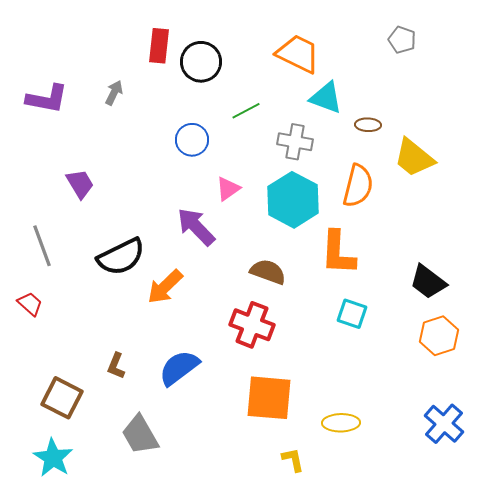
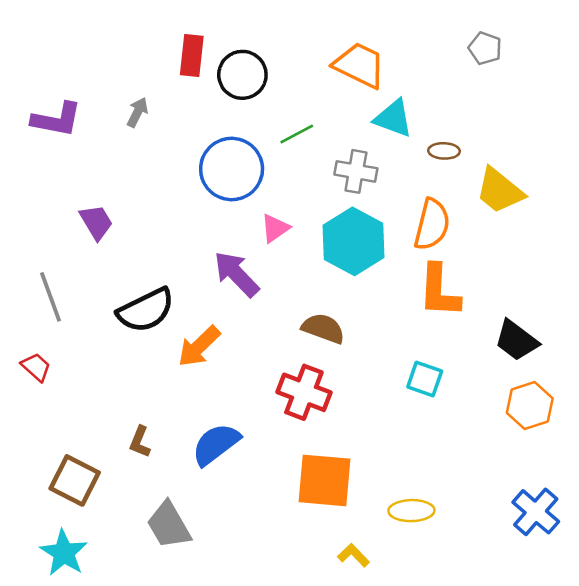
blue circle: (192, 140) -> (232, 169), size x1.6
orange L-shape: (338, 253) -> (439, 291), moved
yellow L-shape: (293, 460) -> (353, 555), turned -32

